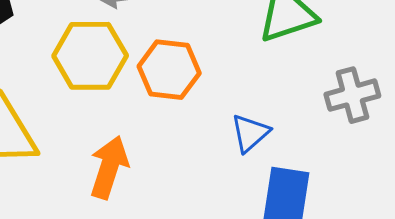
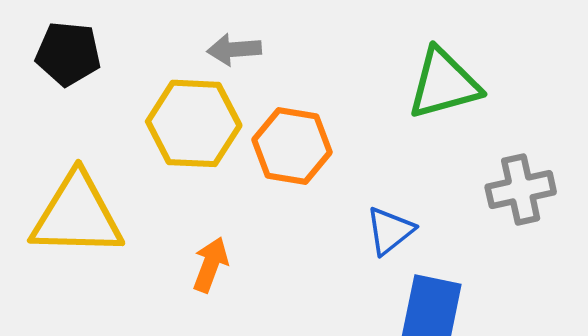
orange arrow: (109, 167) -> (210, 265), size x0.7

